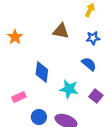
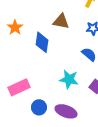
blue diamond: (42, 72) -> (42, 42), moved
pink rectangle: (19, 97) -> (19, 87), size x1.5

